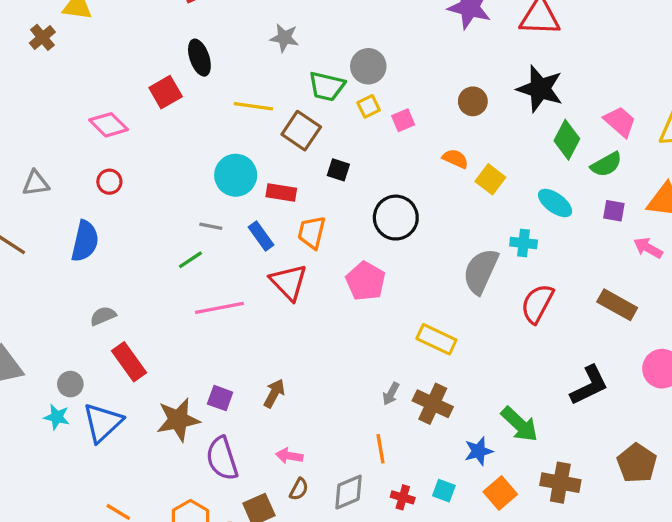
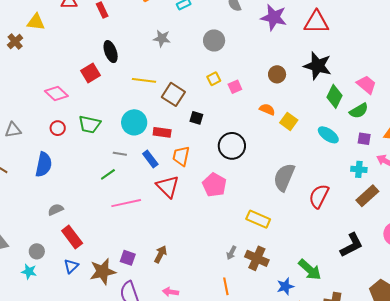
gray circle: (368, 66) -> (214, 40), moved
green trapezoid: (327, 86) -> (90, 124), moved
cyan cross: (524, 243) -> (359, 169), moved
brown rectangle: (617, 305) -> (367, 196), turned -70
blue triangle: (103, 423) -> (71, 266), moved, size x0.6

